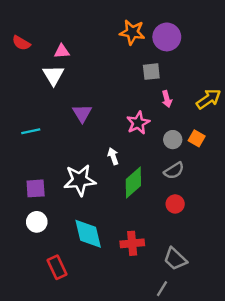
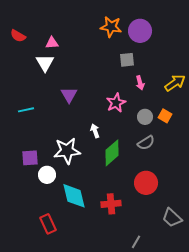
red circle: (175, 204) -> (146, 183), moved, size x1.5
white circle: (37, 222) -> (47, 175), moved
gray trapezoid: (175, 259) -> (172, 218), moved

